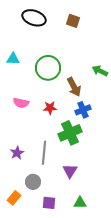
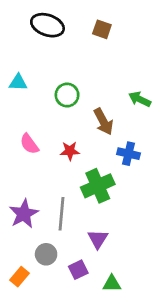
green circle: (48, 68) -> (67, 95), size x0.7
pink semicircle: (21, 103) -> (29, 144), turned 42
blue cross: (83, 110) -> (128, 154), moved, turned 35
purple star: (17, 153) -> (24, 214), size x1.5
purple square: (49, 203) -> (78, 270), moved, turned -32

